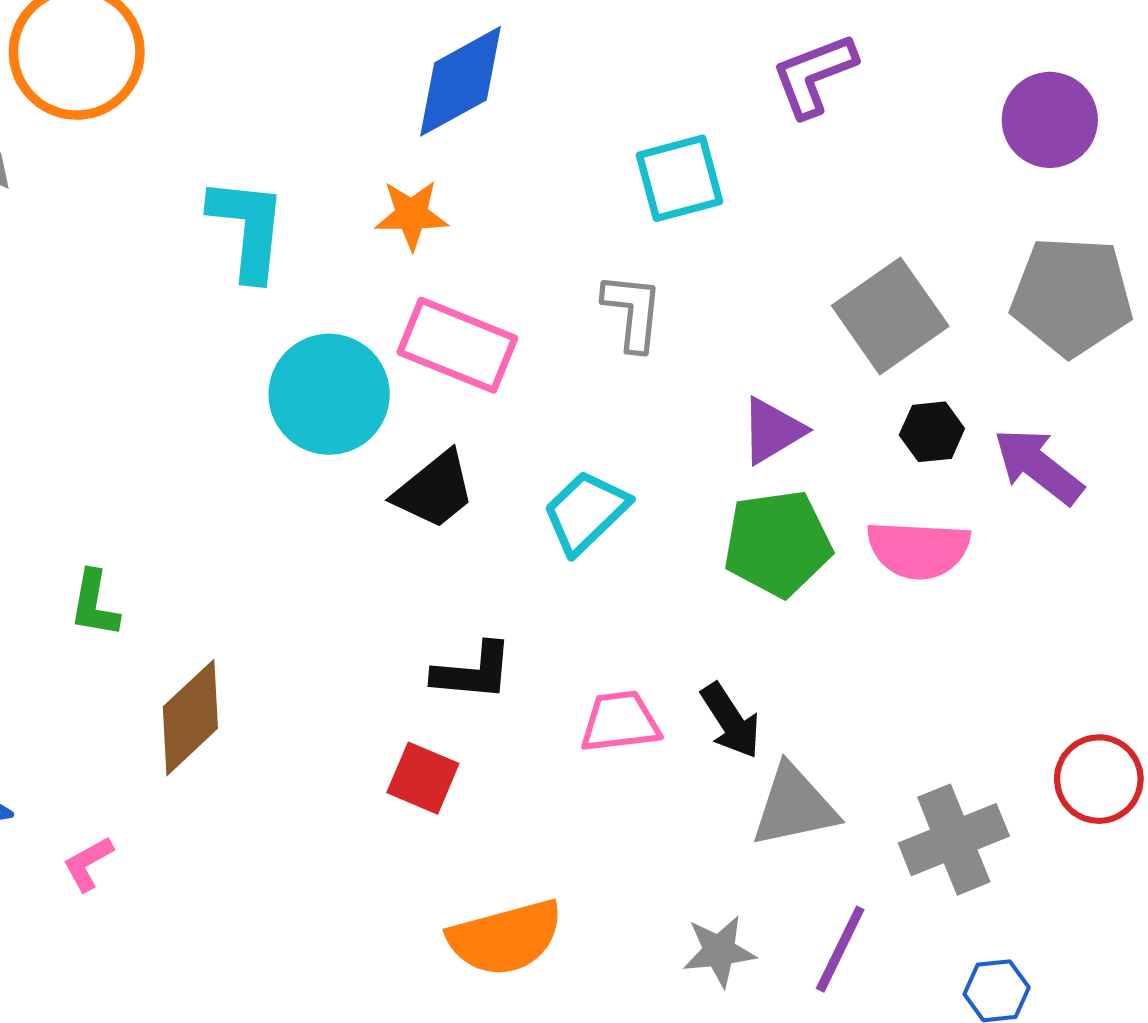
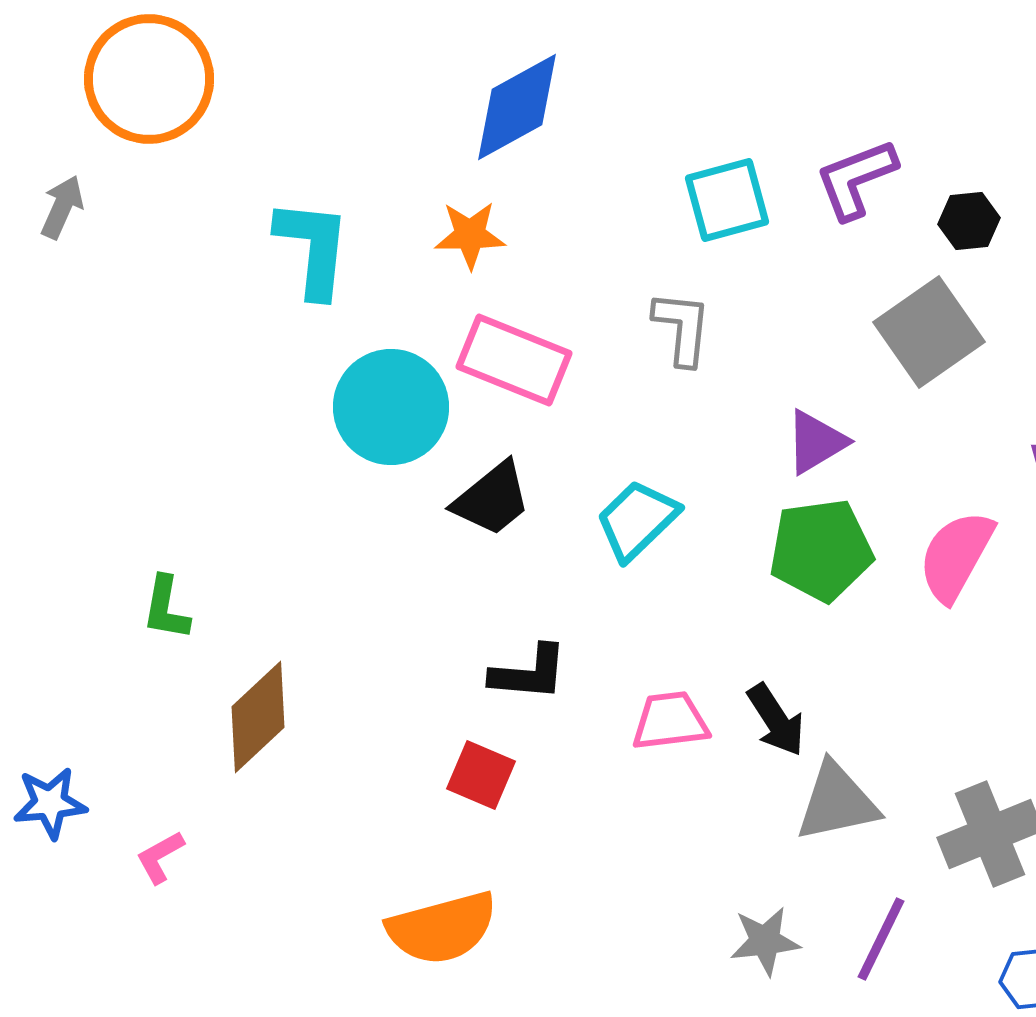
purple L-shape: (814, 75) -> (856, 179), moved
black hexagon: (932, 432) -> (969, 221), moved
pink semicircle: (918, 550) -> (956, 556), turned 116
orange semicircle: (505, 938) -> (442, 928), moved

